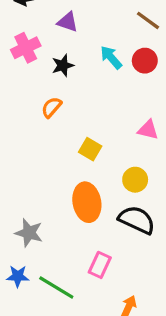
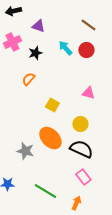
orange ellipse: (87, 202) -> (50, 138), turned -35
gray star: (29, 233) -> (25, 151), moved
pink rectangle: (100, 265) -> (83, 177), moved, turned -63
green line: (56, 287) -> (45, 191), moved

